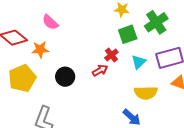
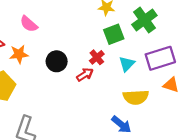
black circle: (65, 77) -> (57, 61), moved

